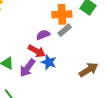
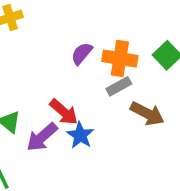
purple semicircle: (43, 35) -> (82, 53), moved, turned -40
brown arrow: (89, 70) -> (147, 114), moved, turned 48

